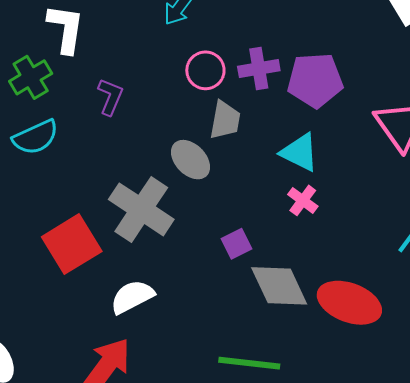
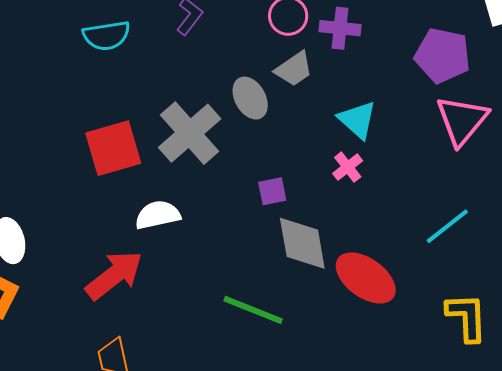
purple pentagon: (315, 80) -> (443, 55), moved
gray trapezoid: (225, 120) -> (294, 69), turned 30

